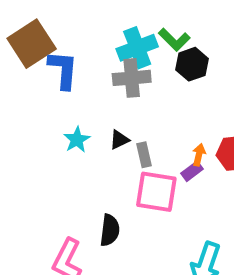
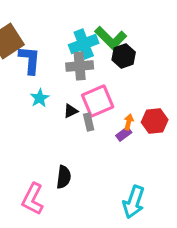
green L-shape: (174, 40) -> (111, 38), size x1.4
cyan star: (77, 140) -> (40, 98), moved
pink square: (156, 192) -> (98, 101), moved, turned -32

